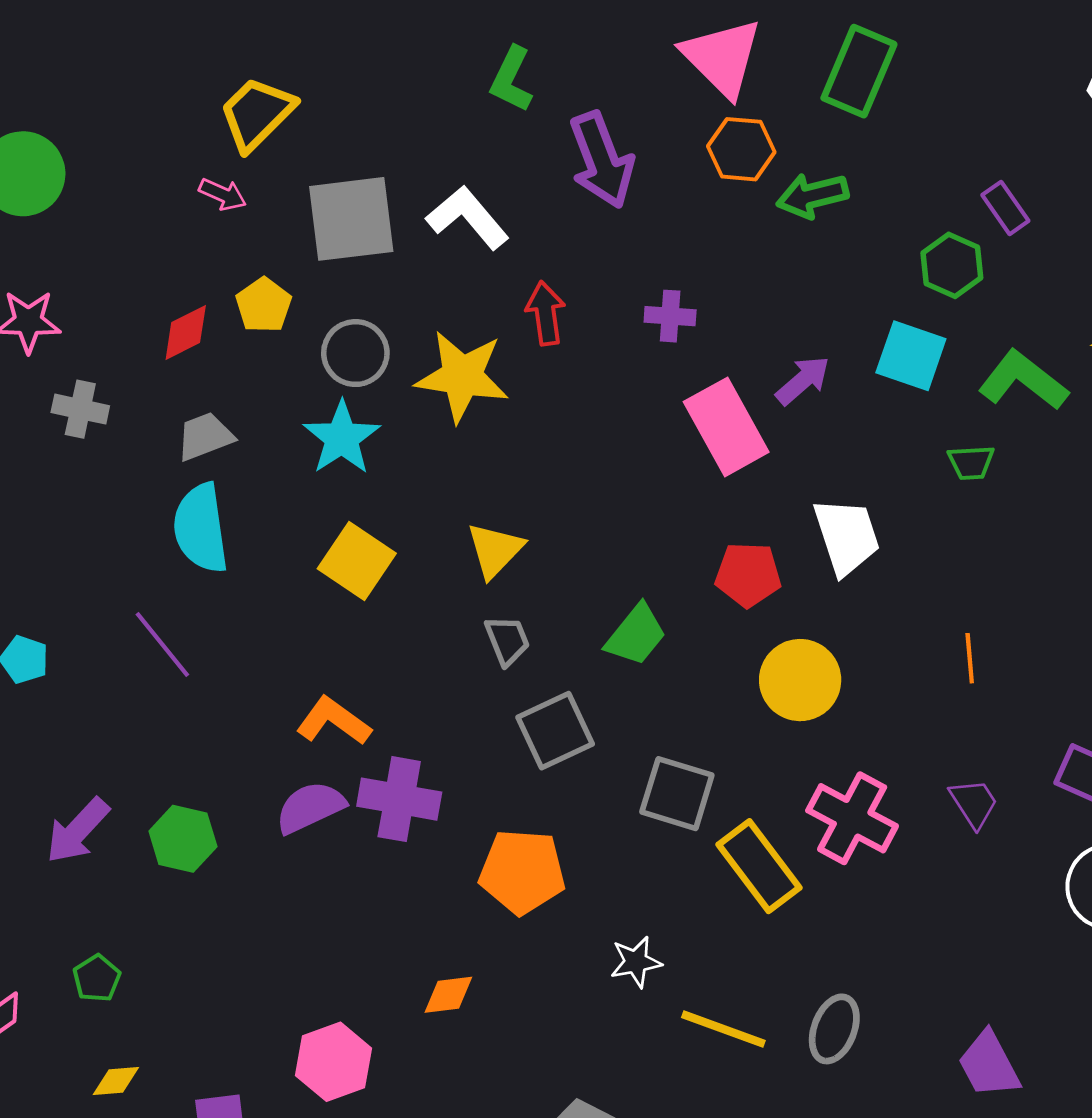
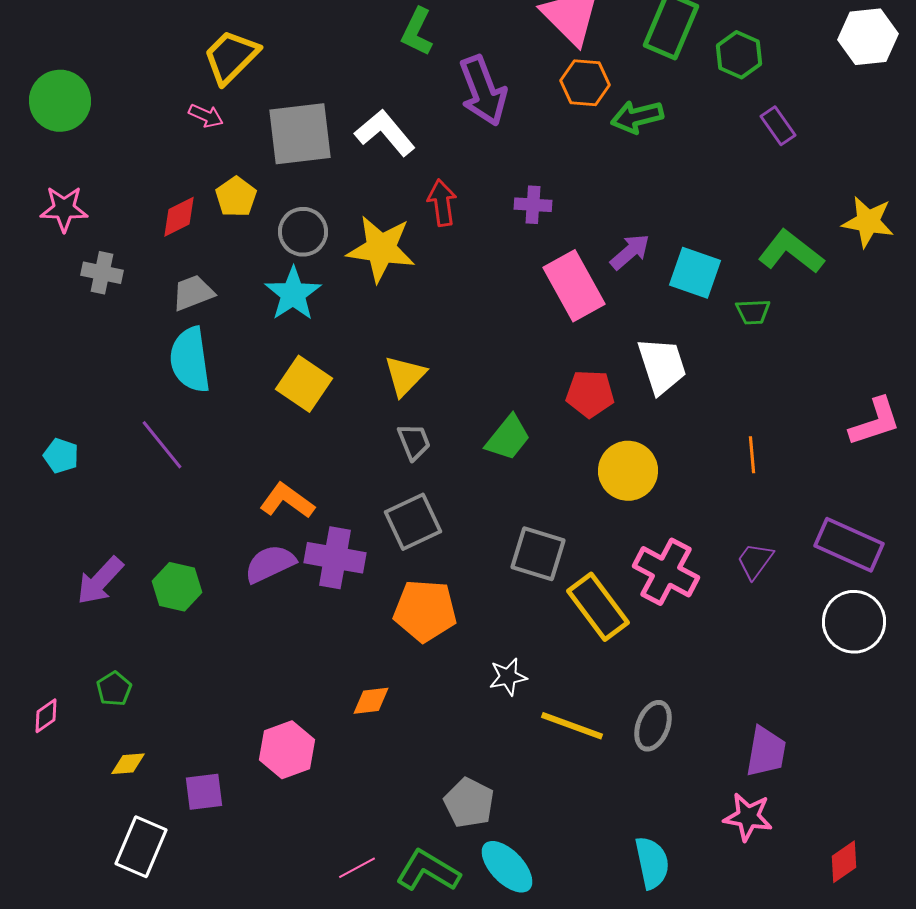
green hexagon: (952, 265) -> (739, 55), moved
cyan square: (911, 356) -> (695, 273), moved
gray square: (555, 731) -> (413, 522), moved
purple trapezoid: (974, 803) -> (755, 561), turned -111
purple trapezoid: (989, 1065) -> (766, 752), turned -142

